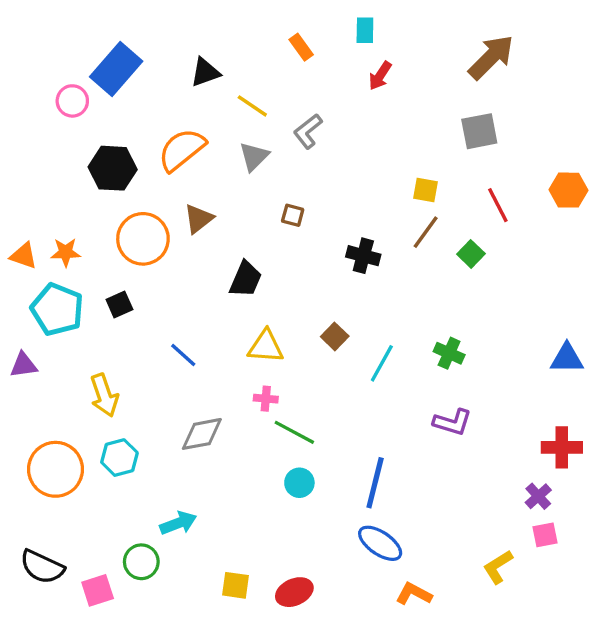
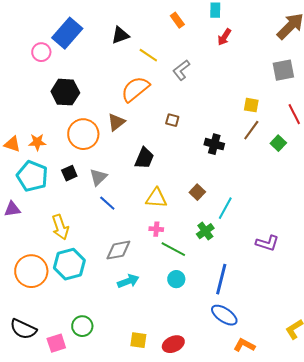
orange semicircle: (182, 150) -> (135, 89), moved
gray triangle: (254, 156) -> (98, 177), moved
green cross: (449, 353) -> (205, 231), moved, turned 30
cyan hexagon: (119, 458) -> (69, 264), size x1.4
cyan arrow: (178, 523) -> (128, 281), moved

